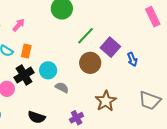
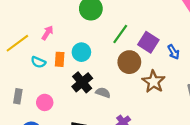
cyan circle: (48, 70) -> (81, 52), moved
black cross: (24, 75) -> (82, 82), moved
brown star: (106, 101) -> (154, 82), moved

